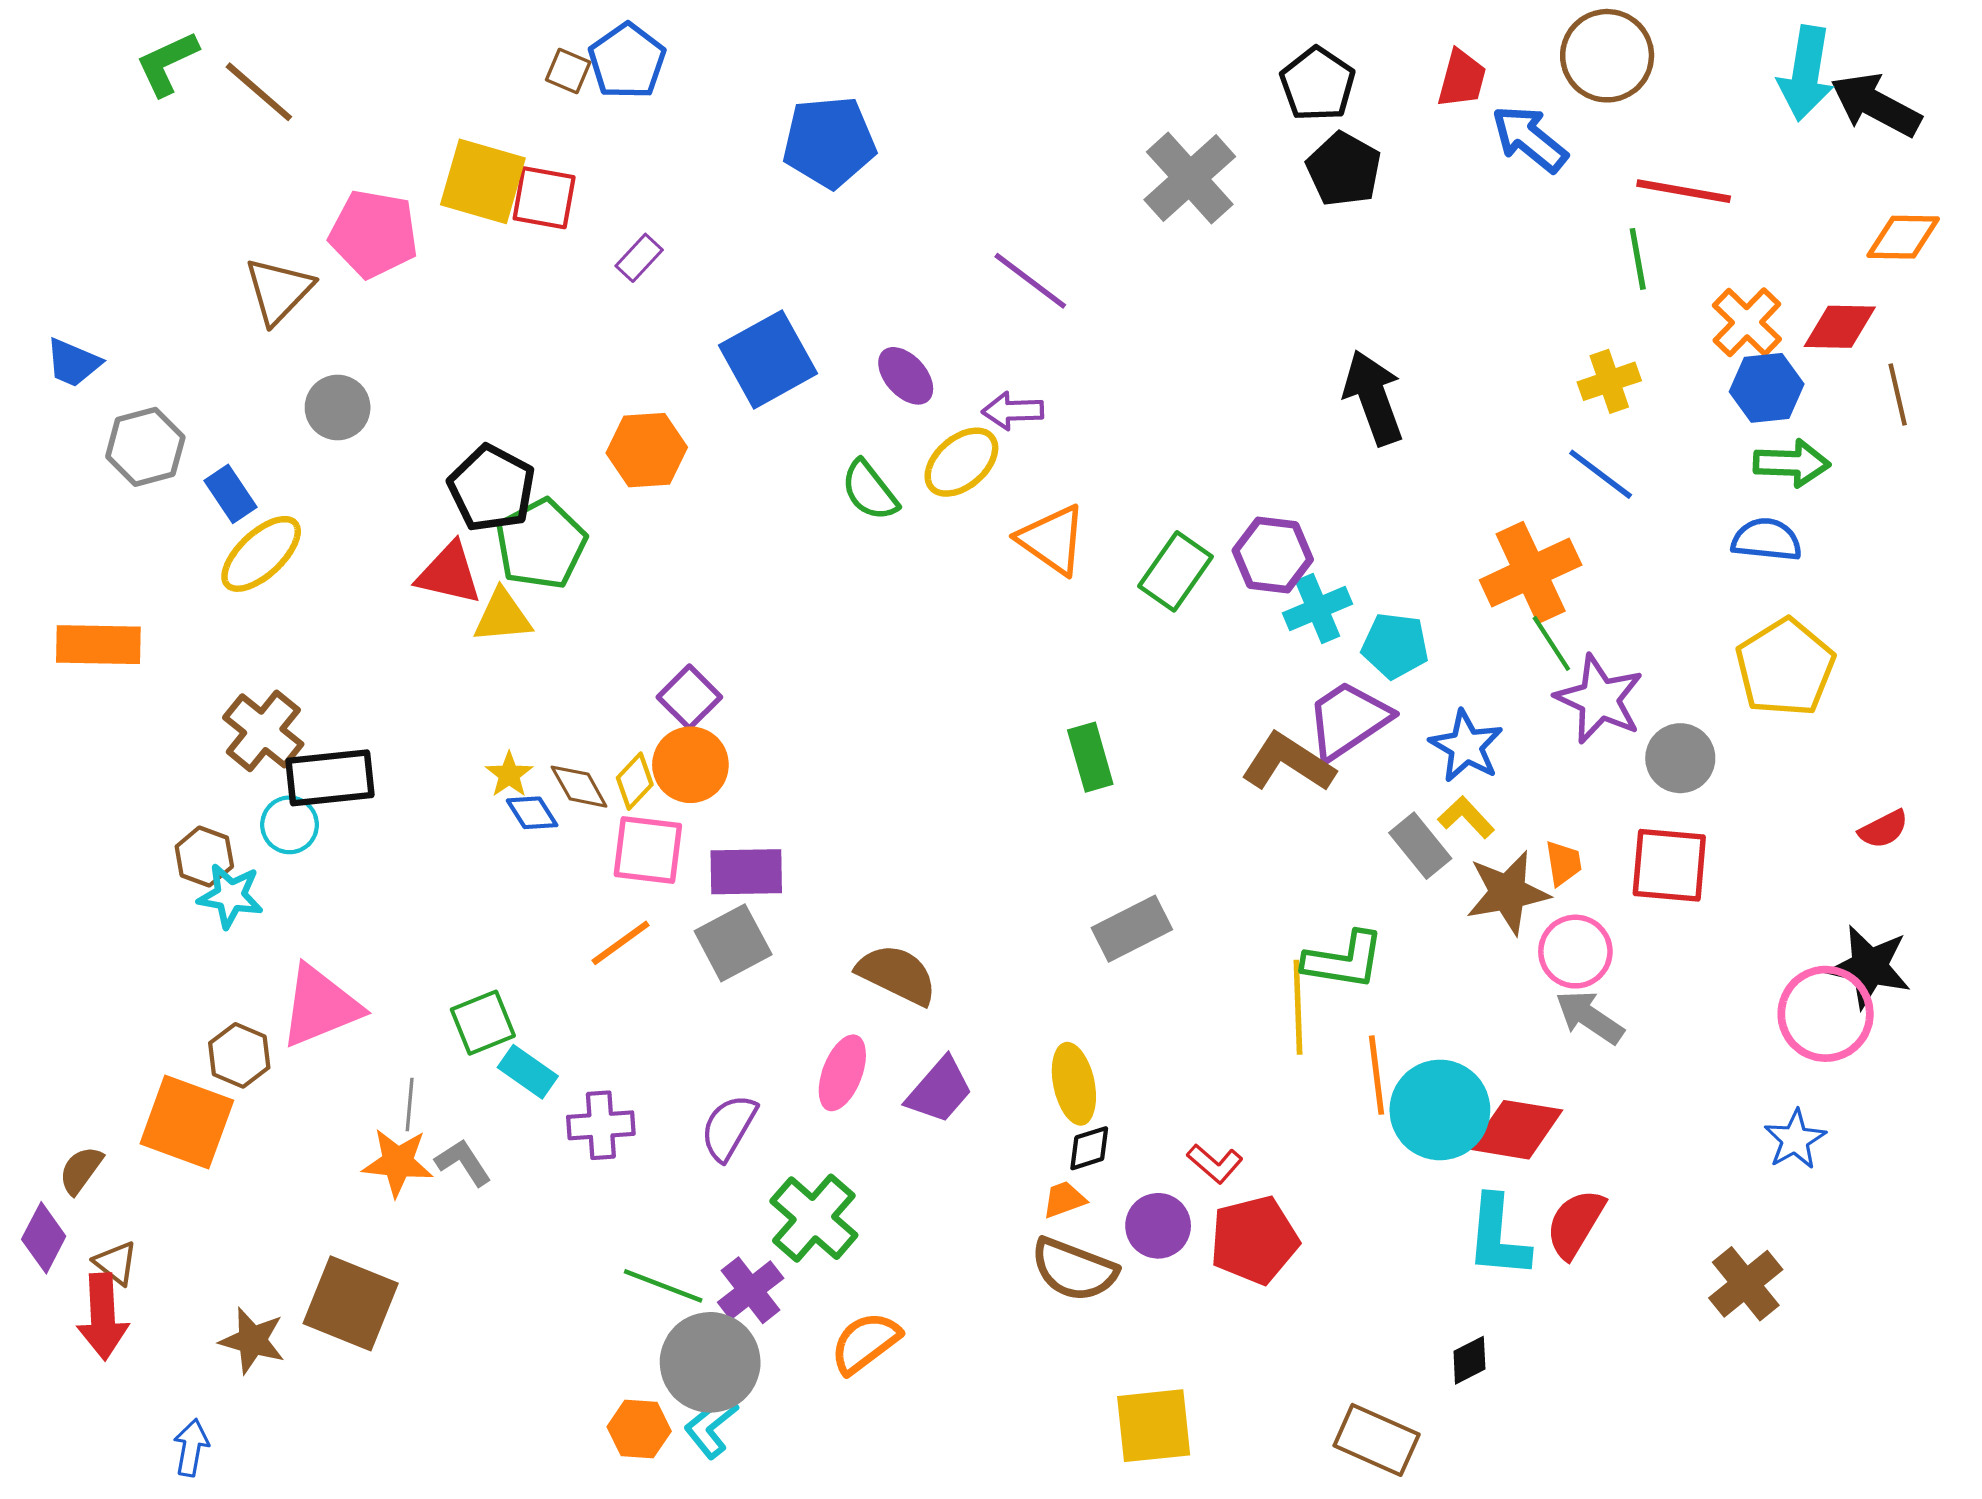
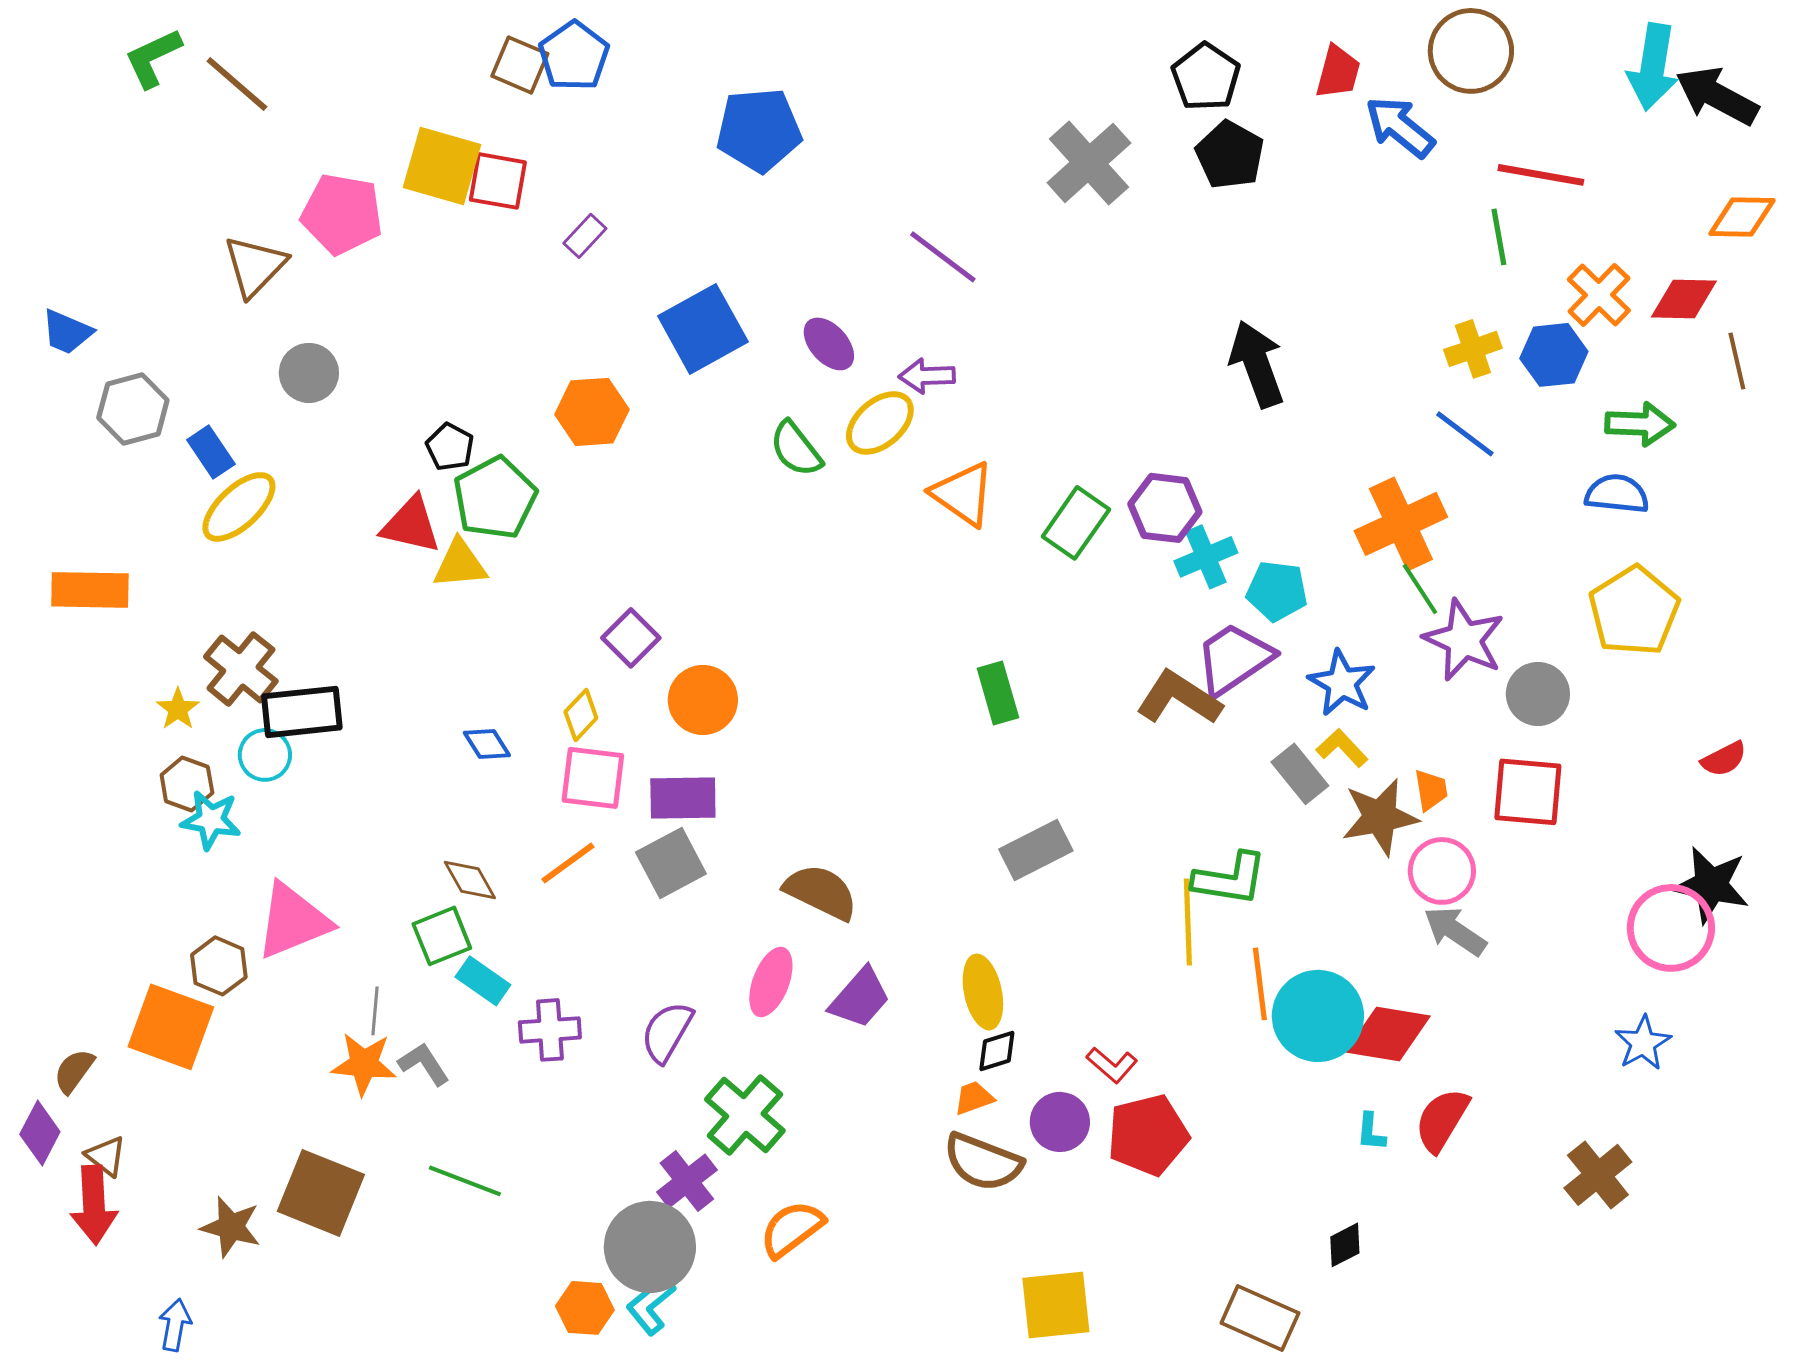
brown square: (568, 71) -> (520, 65), size x1.4
blue hexagon: (1767, 388) -> (1554, 355), moved
black pentagon: (492, 488) -> (450, 447), size x0.6
orange circle: (690, 765) -> (703, 700), moved
yellow star: (509, 775) -> (178, 709), moved
brown diamond: (579, 787) -> (470, 880), moved
cyan L-shape: (1498, 1237) -> (1371, 1132), size x0.5
green line: (663, 1286) -> (465, 1181), moved

